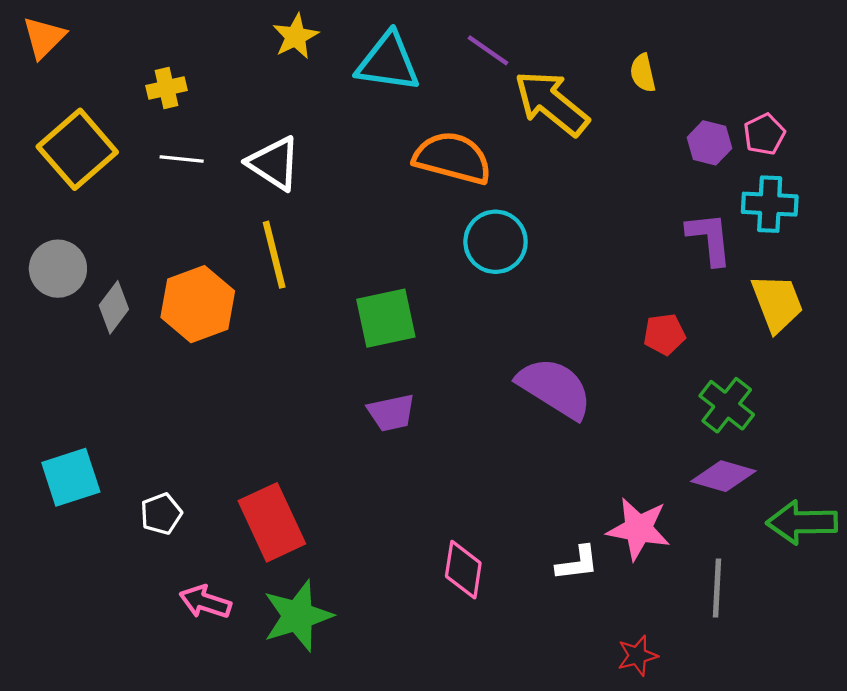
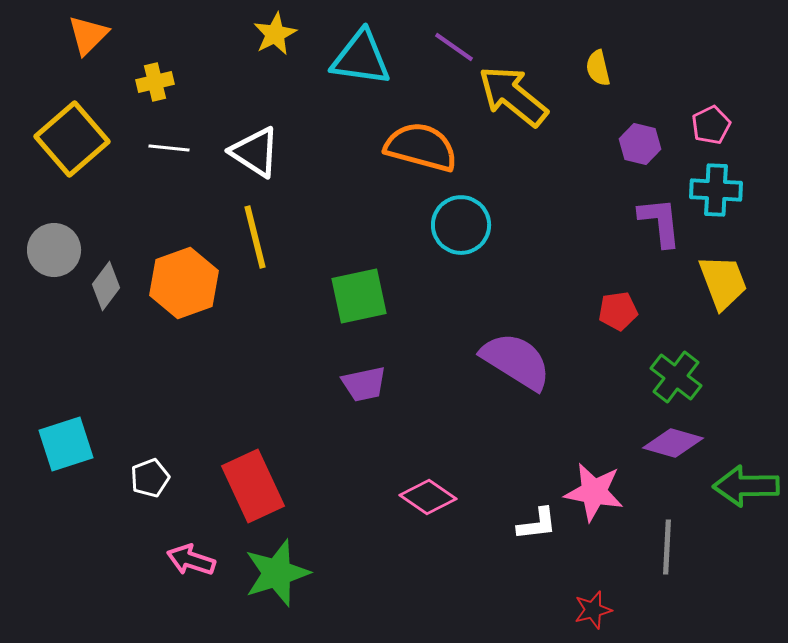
orange triangle: (44, 37) -> (88, 35), moved
purple hexagon: (709, 143) -> (640, 144), moved
pink diamond: (463, 570) -> (428, 497), moved, turned -64

